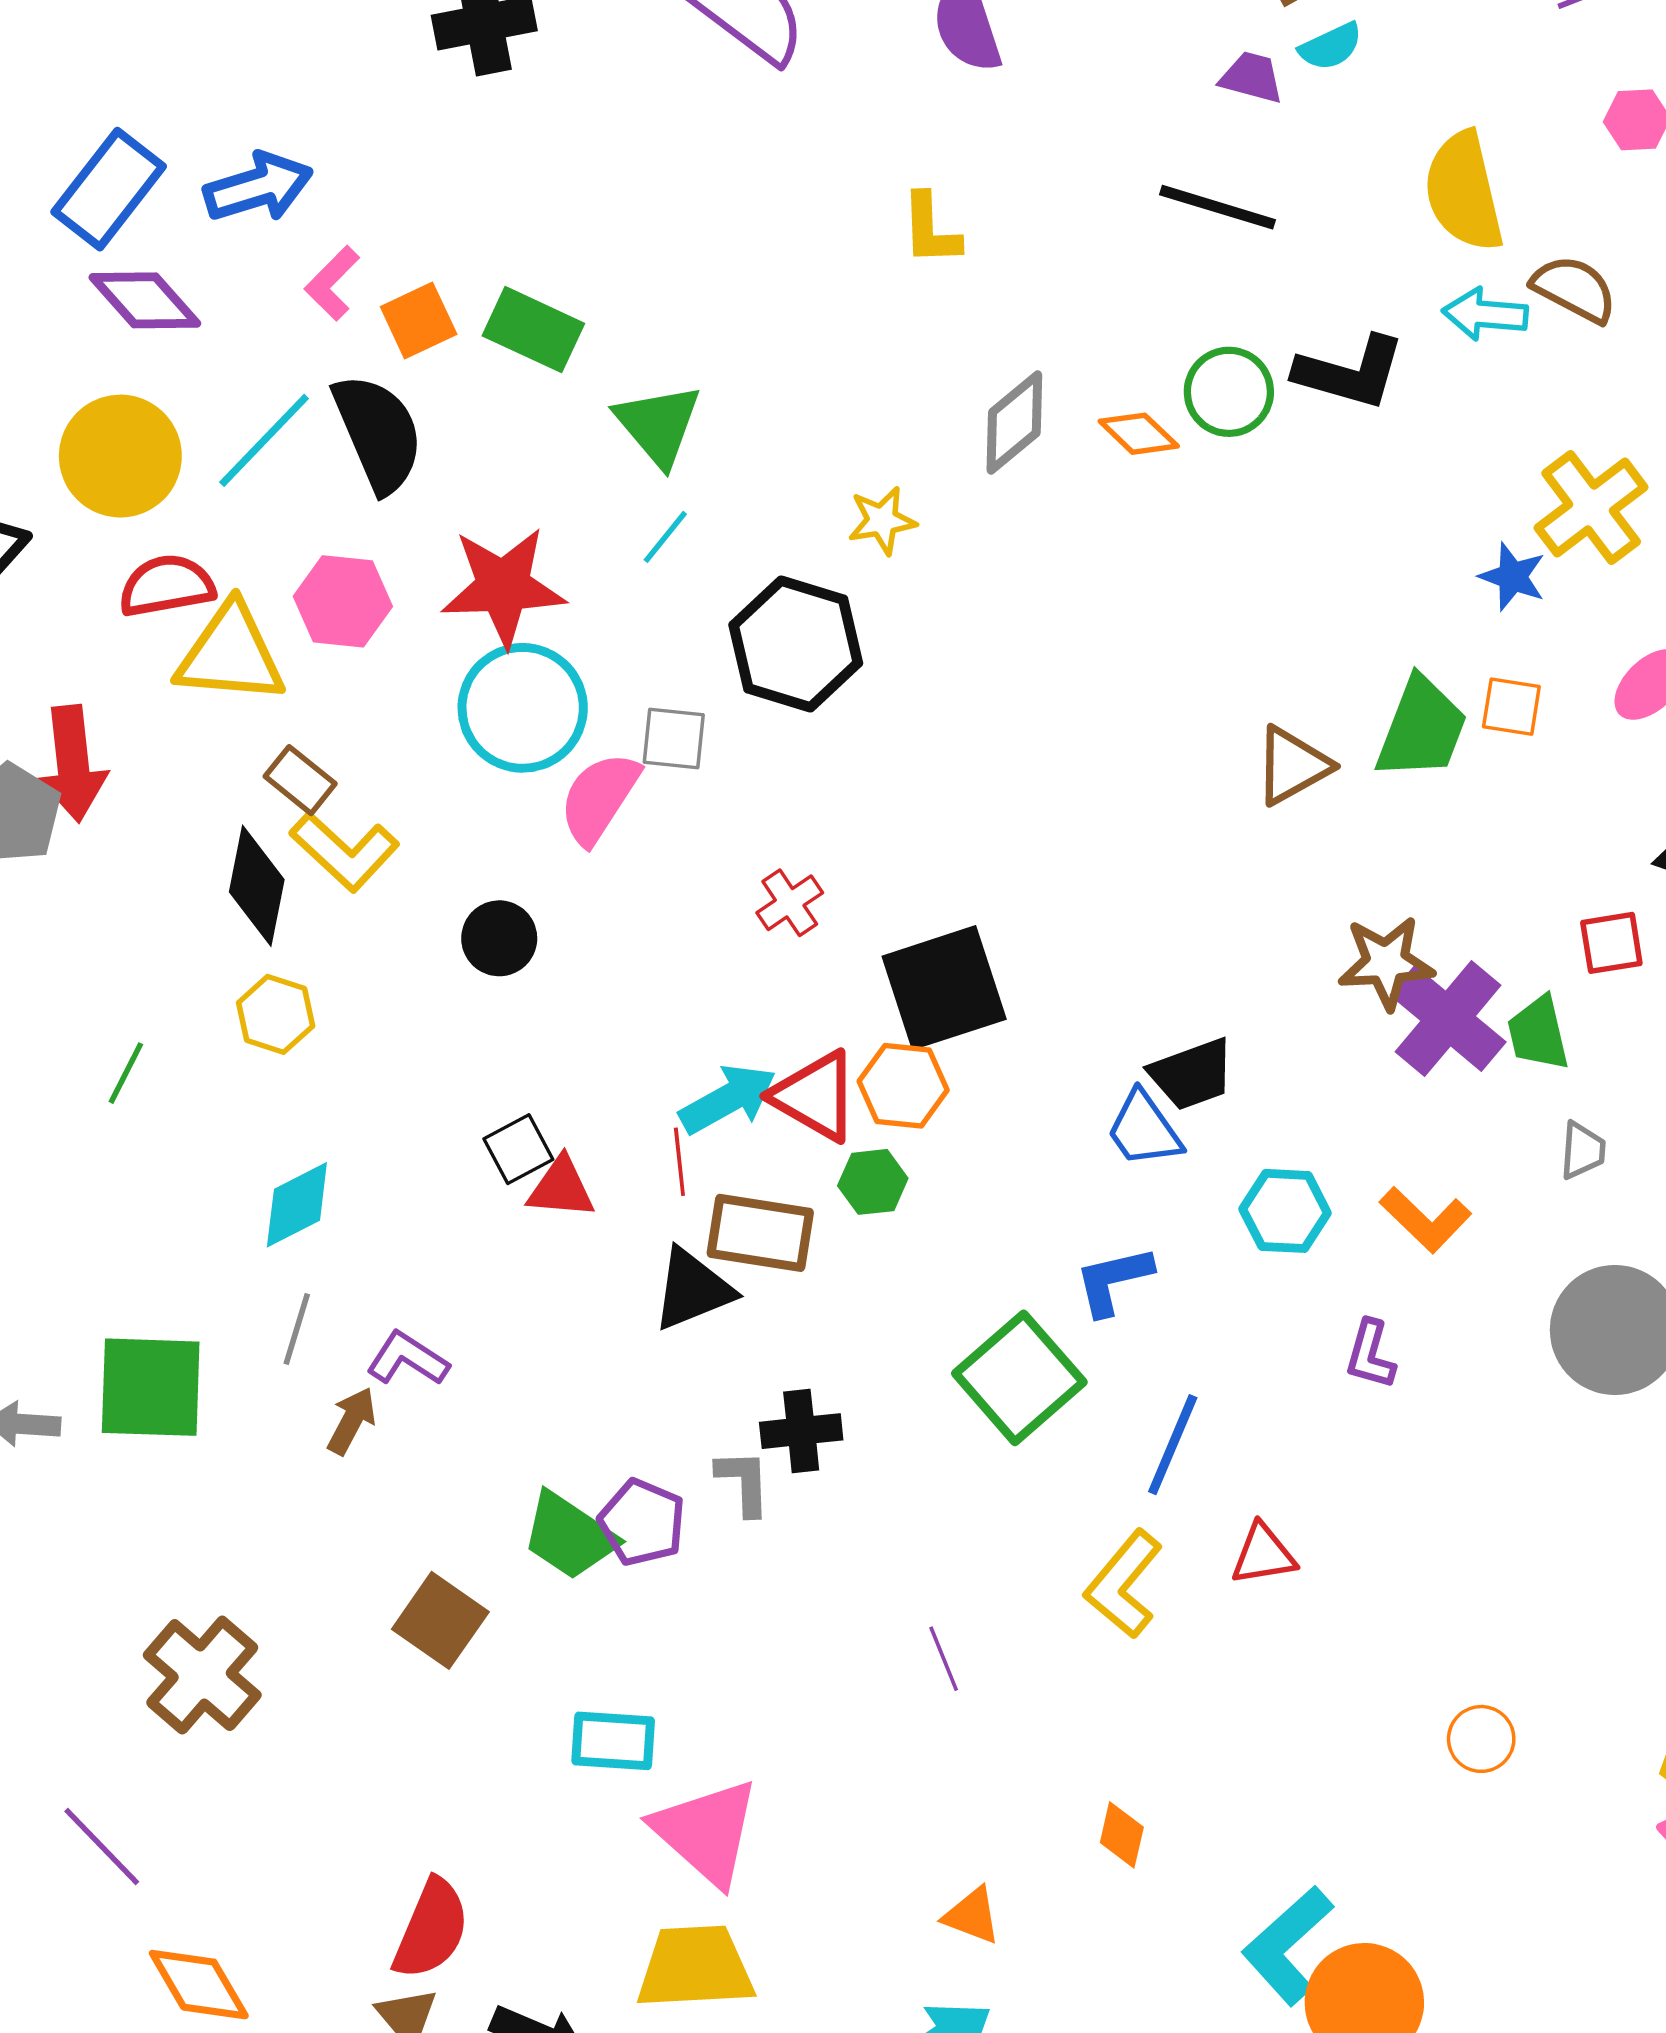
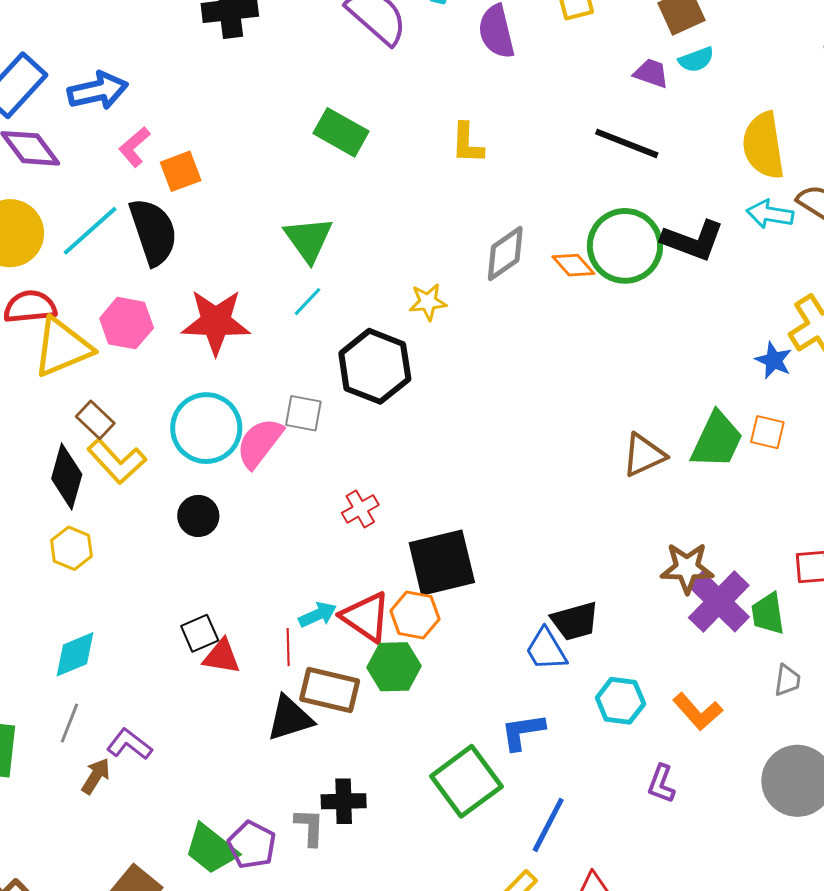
green rectangle: (533, 330) -> (341, 132), moved
green circle: (1229, 392) -> (625, 246), size x1.5
yellow triangle: (231, 654) -> (62, 347), turned -32
cyan circle: (523, 708) -> (206, 428), moved
cyan arrow: (728, 1099) -> (318, 615), size x0.7
green hexagon: (873, 1182) -> (394, 667), size x1.4

